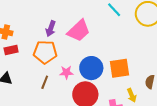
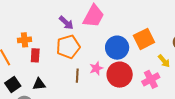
purple arrow: (51, 29) -> (66, 23), turned -49
red rectangle: (11, 50) -> (35, 55), turned -56
pink star: (66, 72) -> (96, 68), moved

